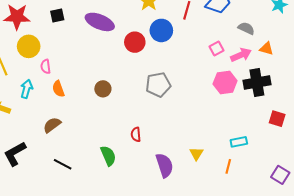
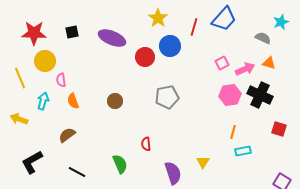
gray semicircle: (246, 28) -> (263, 38), moved
black cross: (257, 82) -> (260, 95), turned 35
orange line: (228, 166) -> (233, 132), moved

